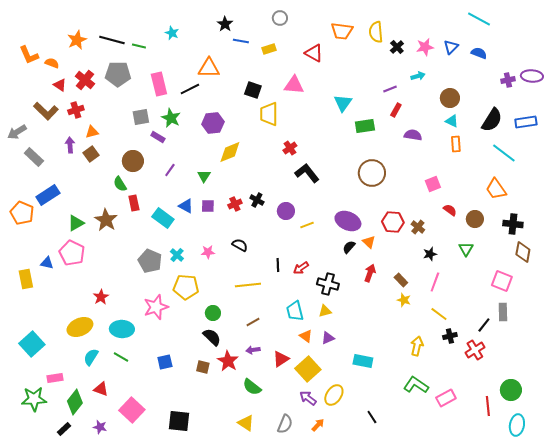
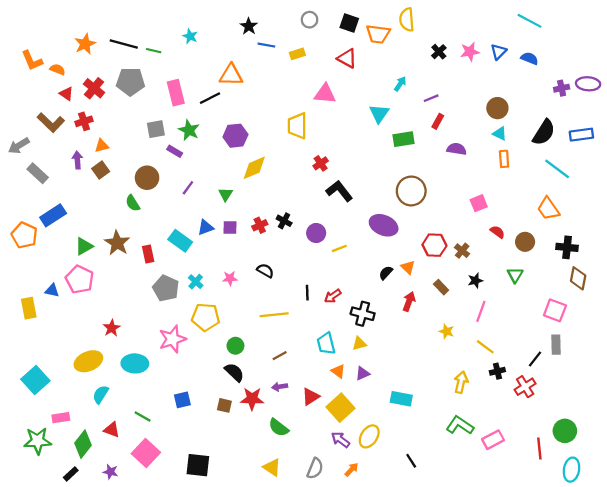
yellow semicircle: (376, 32) -> (407, 20), moved
cyan arrow: (418, 76) -> (400, 84), moved, turned -40
black square: (253, 90) -> (349, 23), moved
red rectangle: (134, 203) -> (148, 254), moved
blue triangle: (186, 206) -> (206, 227), turned -49
purple ellipse: (348, 221) -> (384, 225), moved
brown rectangle: (401, 280) -> (441, 287), moved
green line: (121, 357) -> (143, 416), moved
red star: (228, 361) -> (252, 399), turned -30

